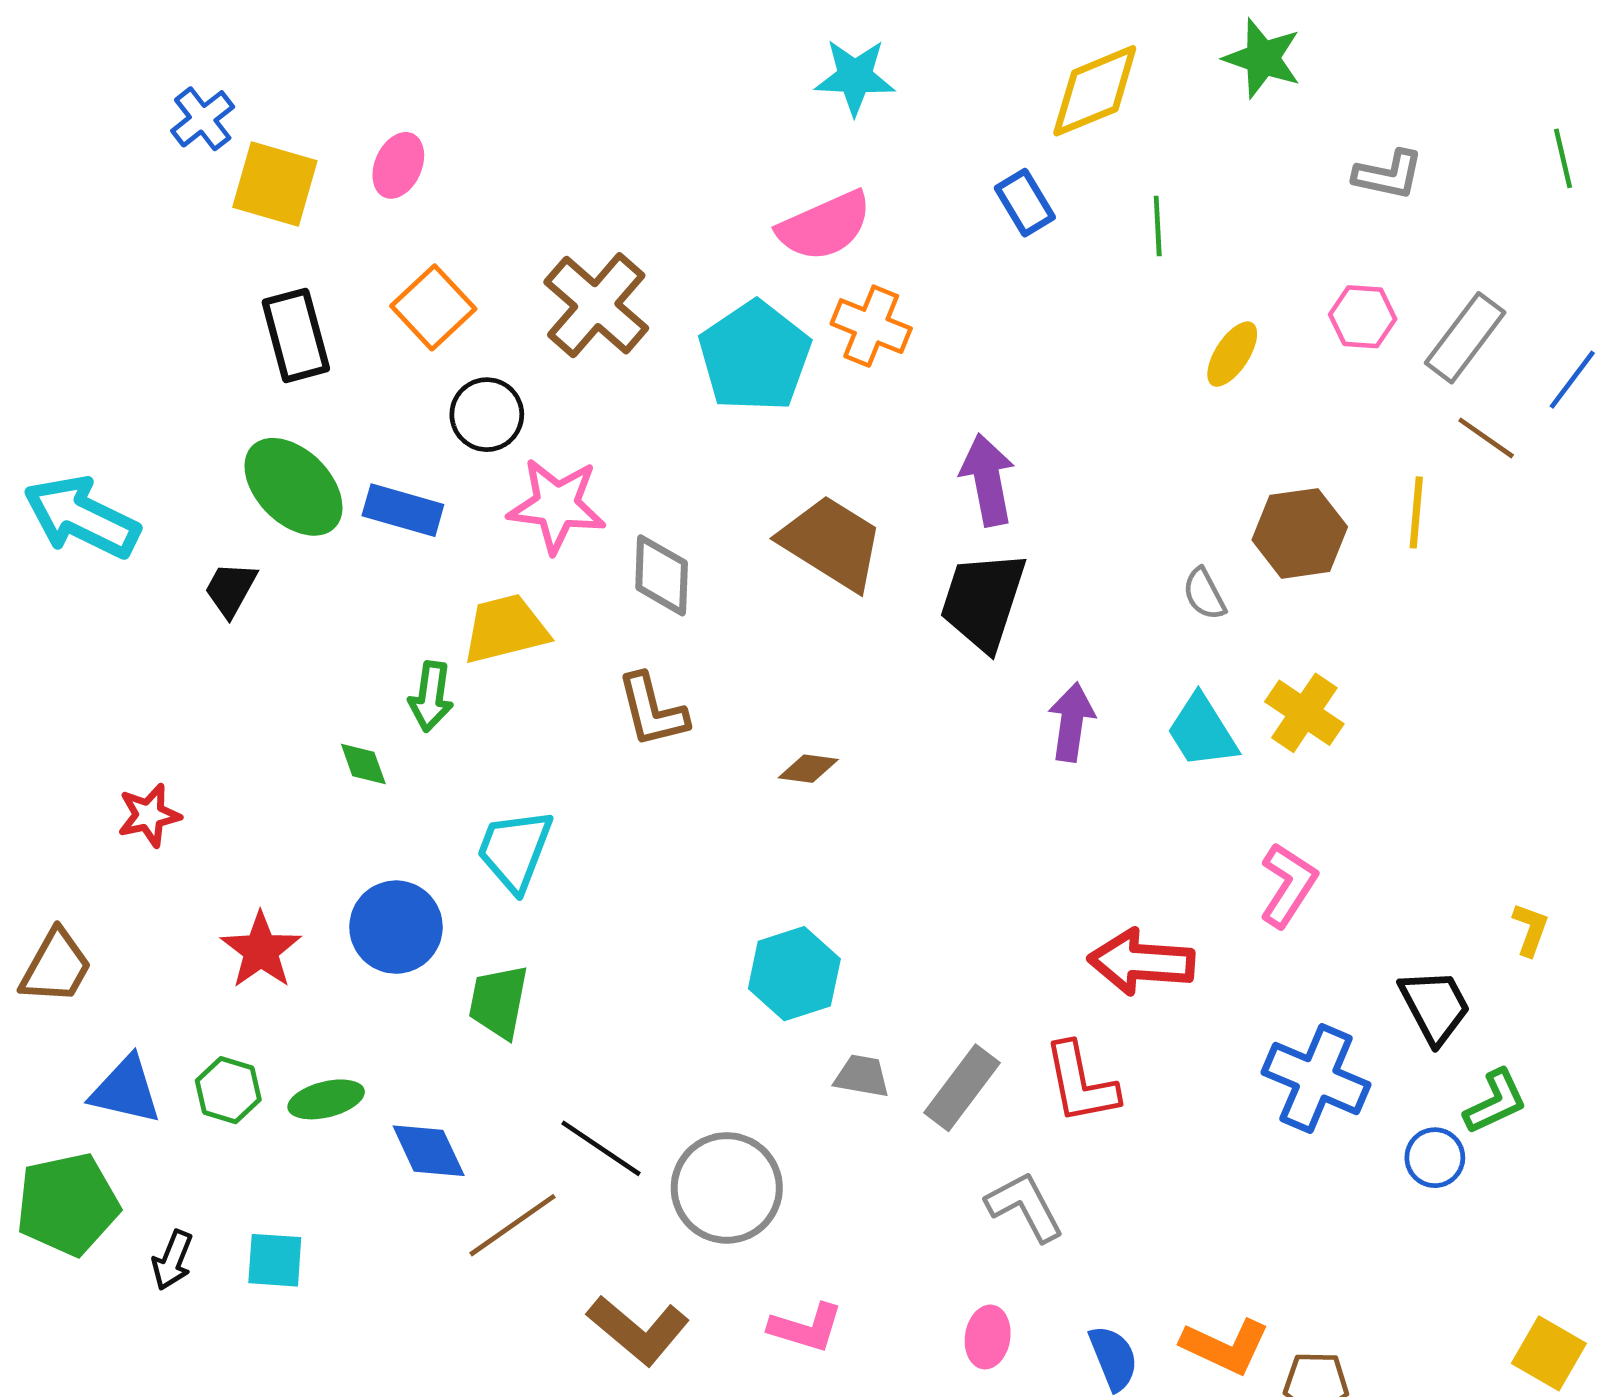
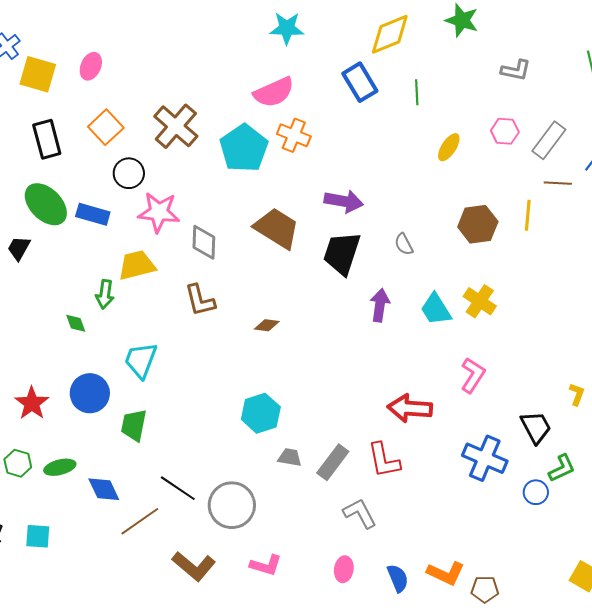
blue rectangle: (1025, 203) -> (360, 82), size x1.4
brown line: (1486, 438) -> (558, 183), turned -32
purple arrow: (988, 480) -> (344, 201), turned 111
gray semicircle: (1204, 594) -> (404, 244), moved

